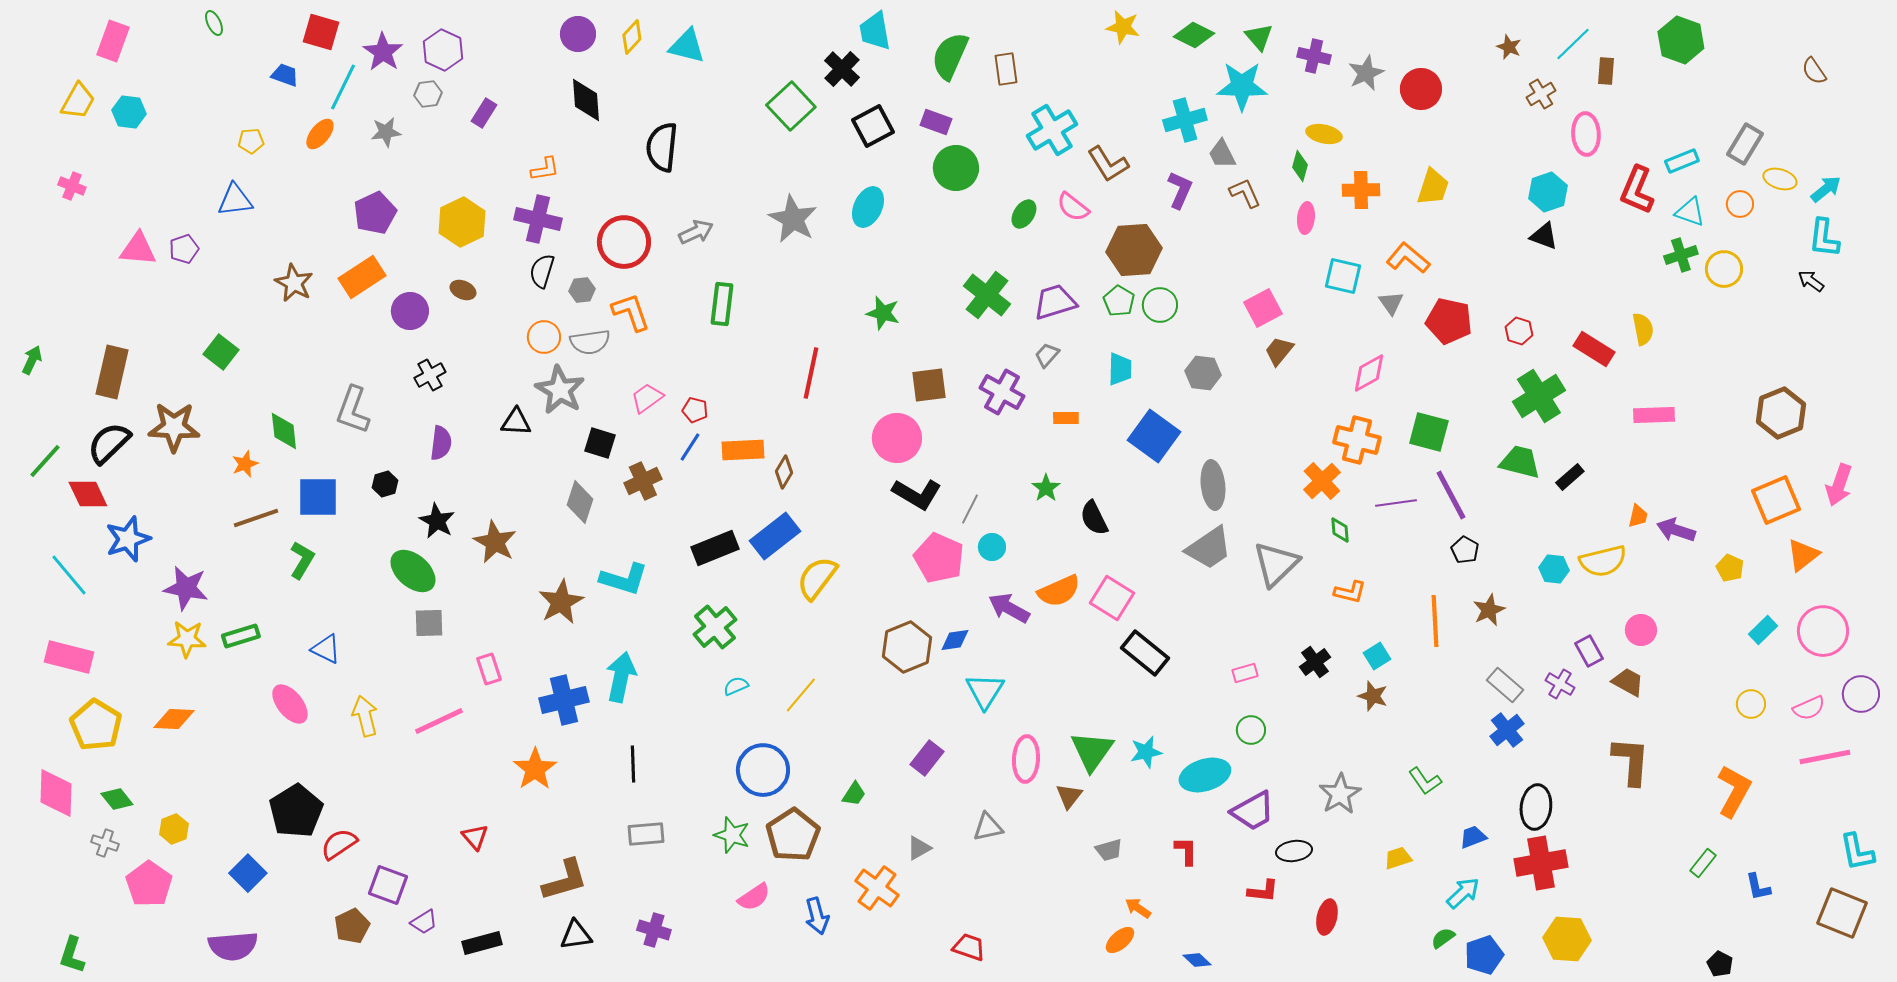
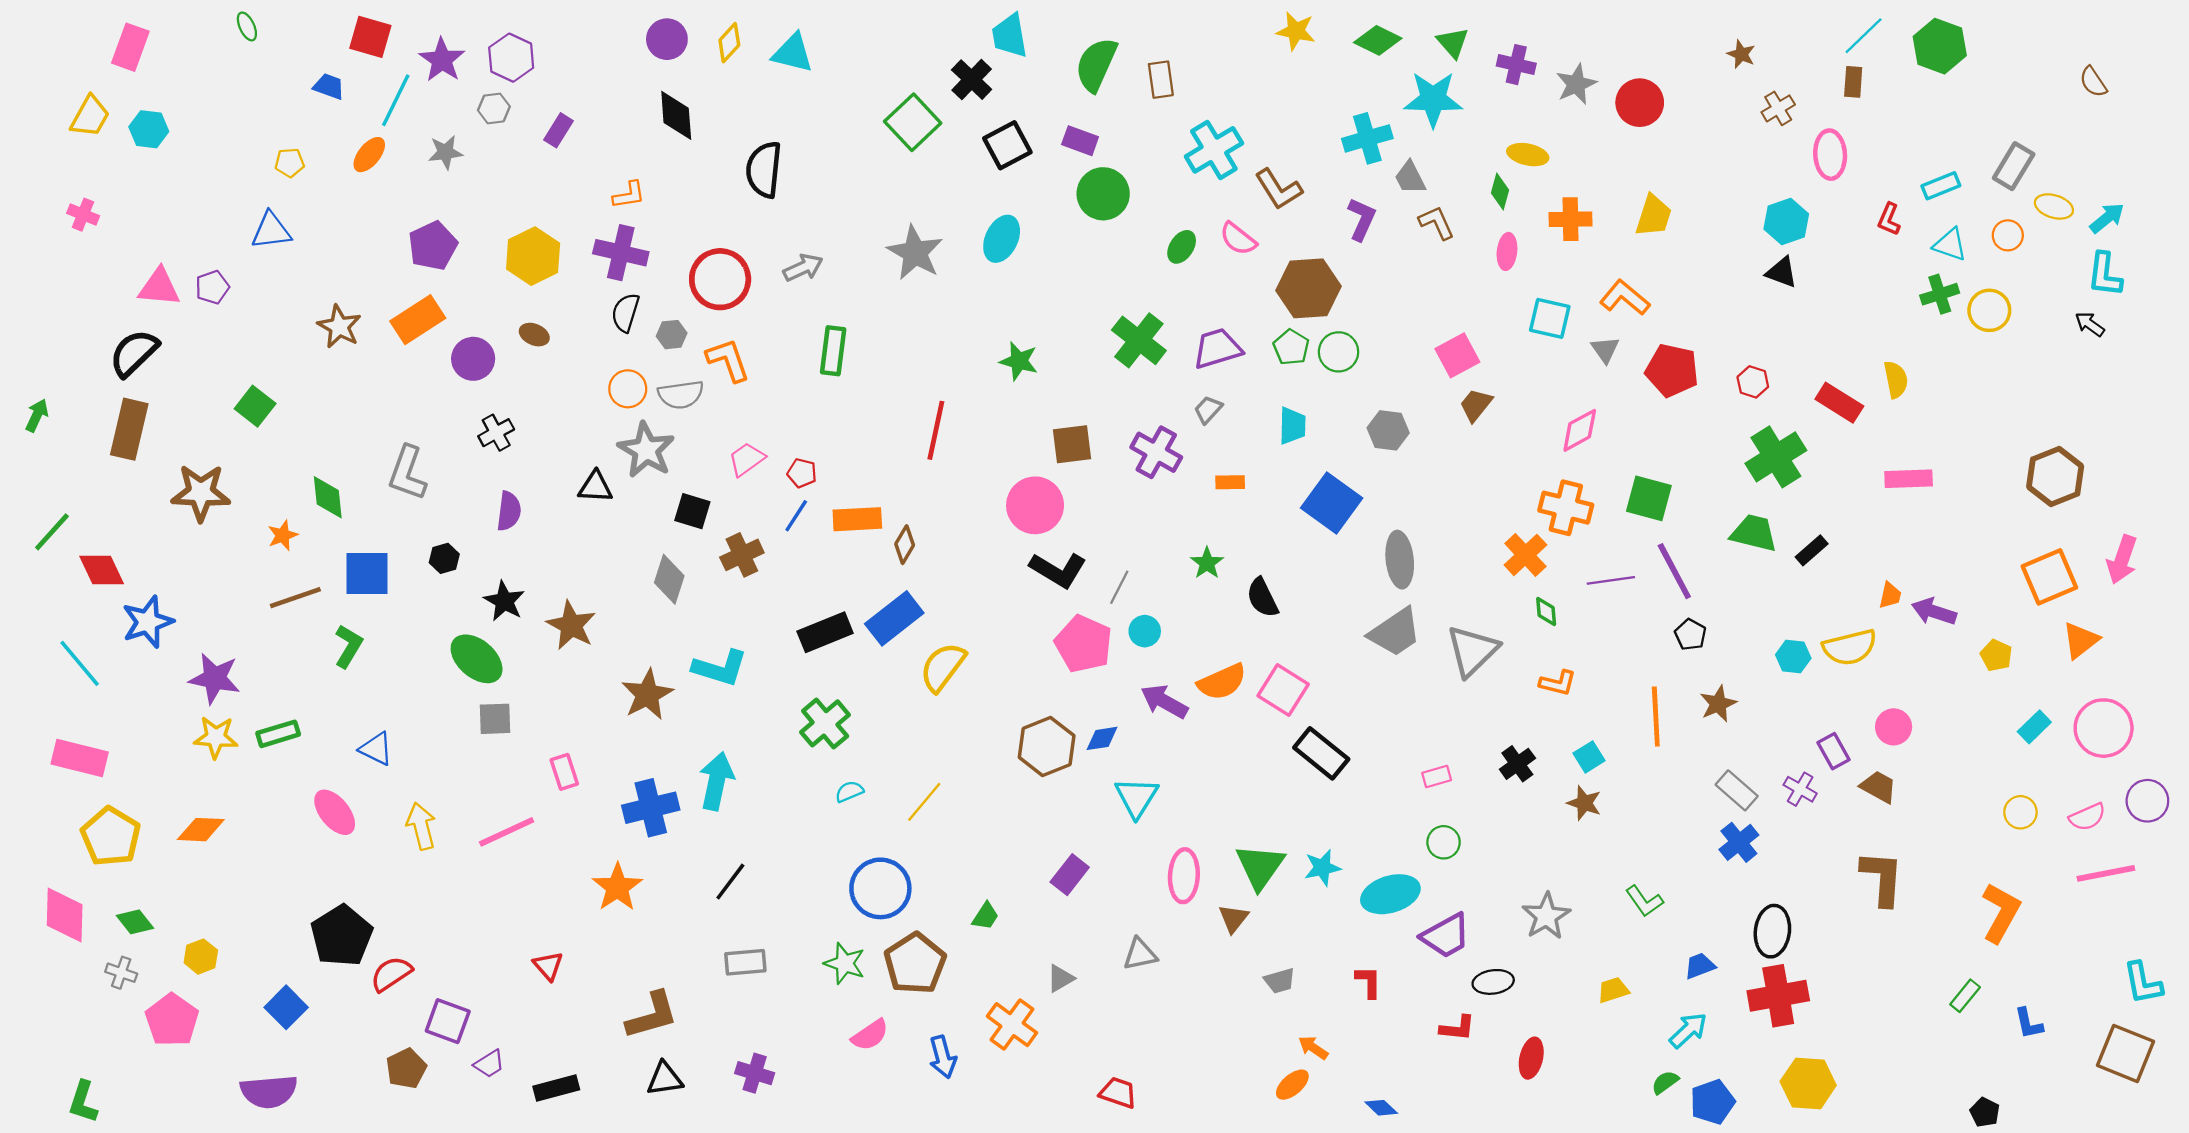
cyan line: (1573, 44) -> (1864, 36), moved
red L-shape: (1637, 190) -> (1889, 219), size x0.6
black semicircle: (109, 443) -> (134, 353), moved
black line: (633, 764) -> (730, 882), turned 39

